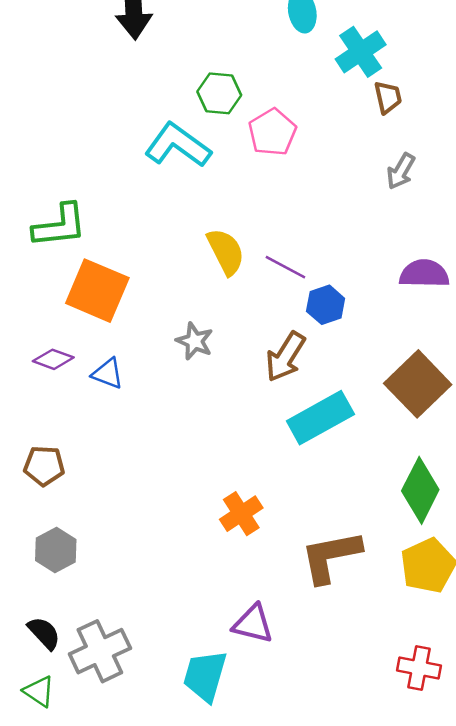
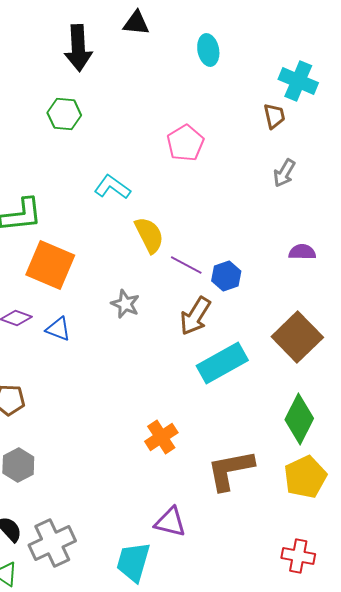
cyan cross: (361, 52) -> (298, 81), moved, turned -33
green hexagon: (219, 93) -> (64, 114), moved
cyan L-shape: (178, 145) -> (112, 187), moved, size x0.7
purple line: (285, 267) -> (186, 265), moved
purple semicircle: (424, 274) -> (302, 252), size x0.7

